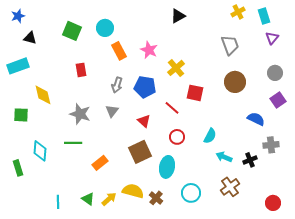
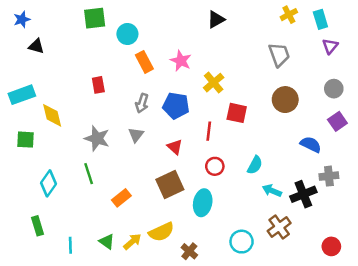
green square: (72, 31) -> (95, 18), moved, turned -30
cyan rectangle: (18, 66) -> (22, 95), moved
red line: (172, 108) -> (209, 131), turned 56
green line: (73, 143) -> (89, 174), turned 72
cyan diamond: (40, 151) -> (49, 183), turned 30
black cross: (250, 160) -> (303, 194), size x1.5
green rectangle: (18, 168) -> (38, 226), moved
yellow semicircle: (133, 191) -> (161, 232), turned 140
cyan circle: (191, 193) -> (242, 242), moved
brown cross: (156, 198) -> (189, 251), moved

